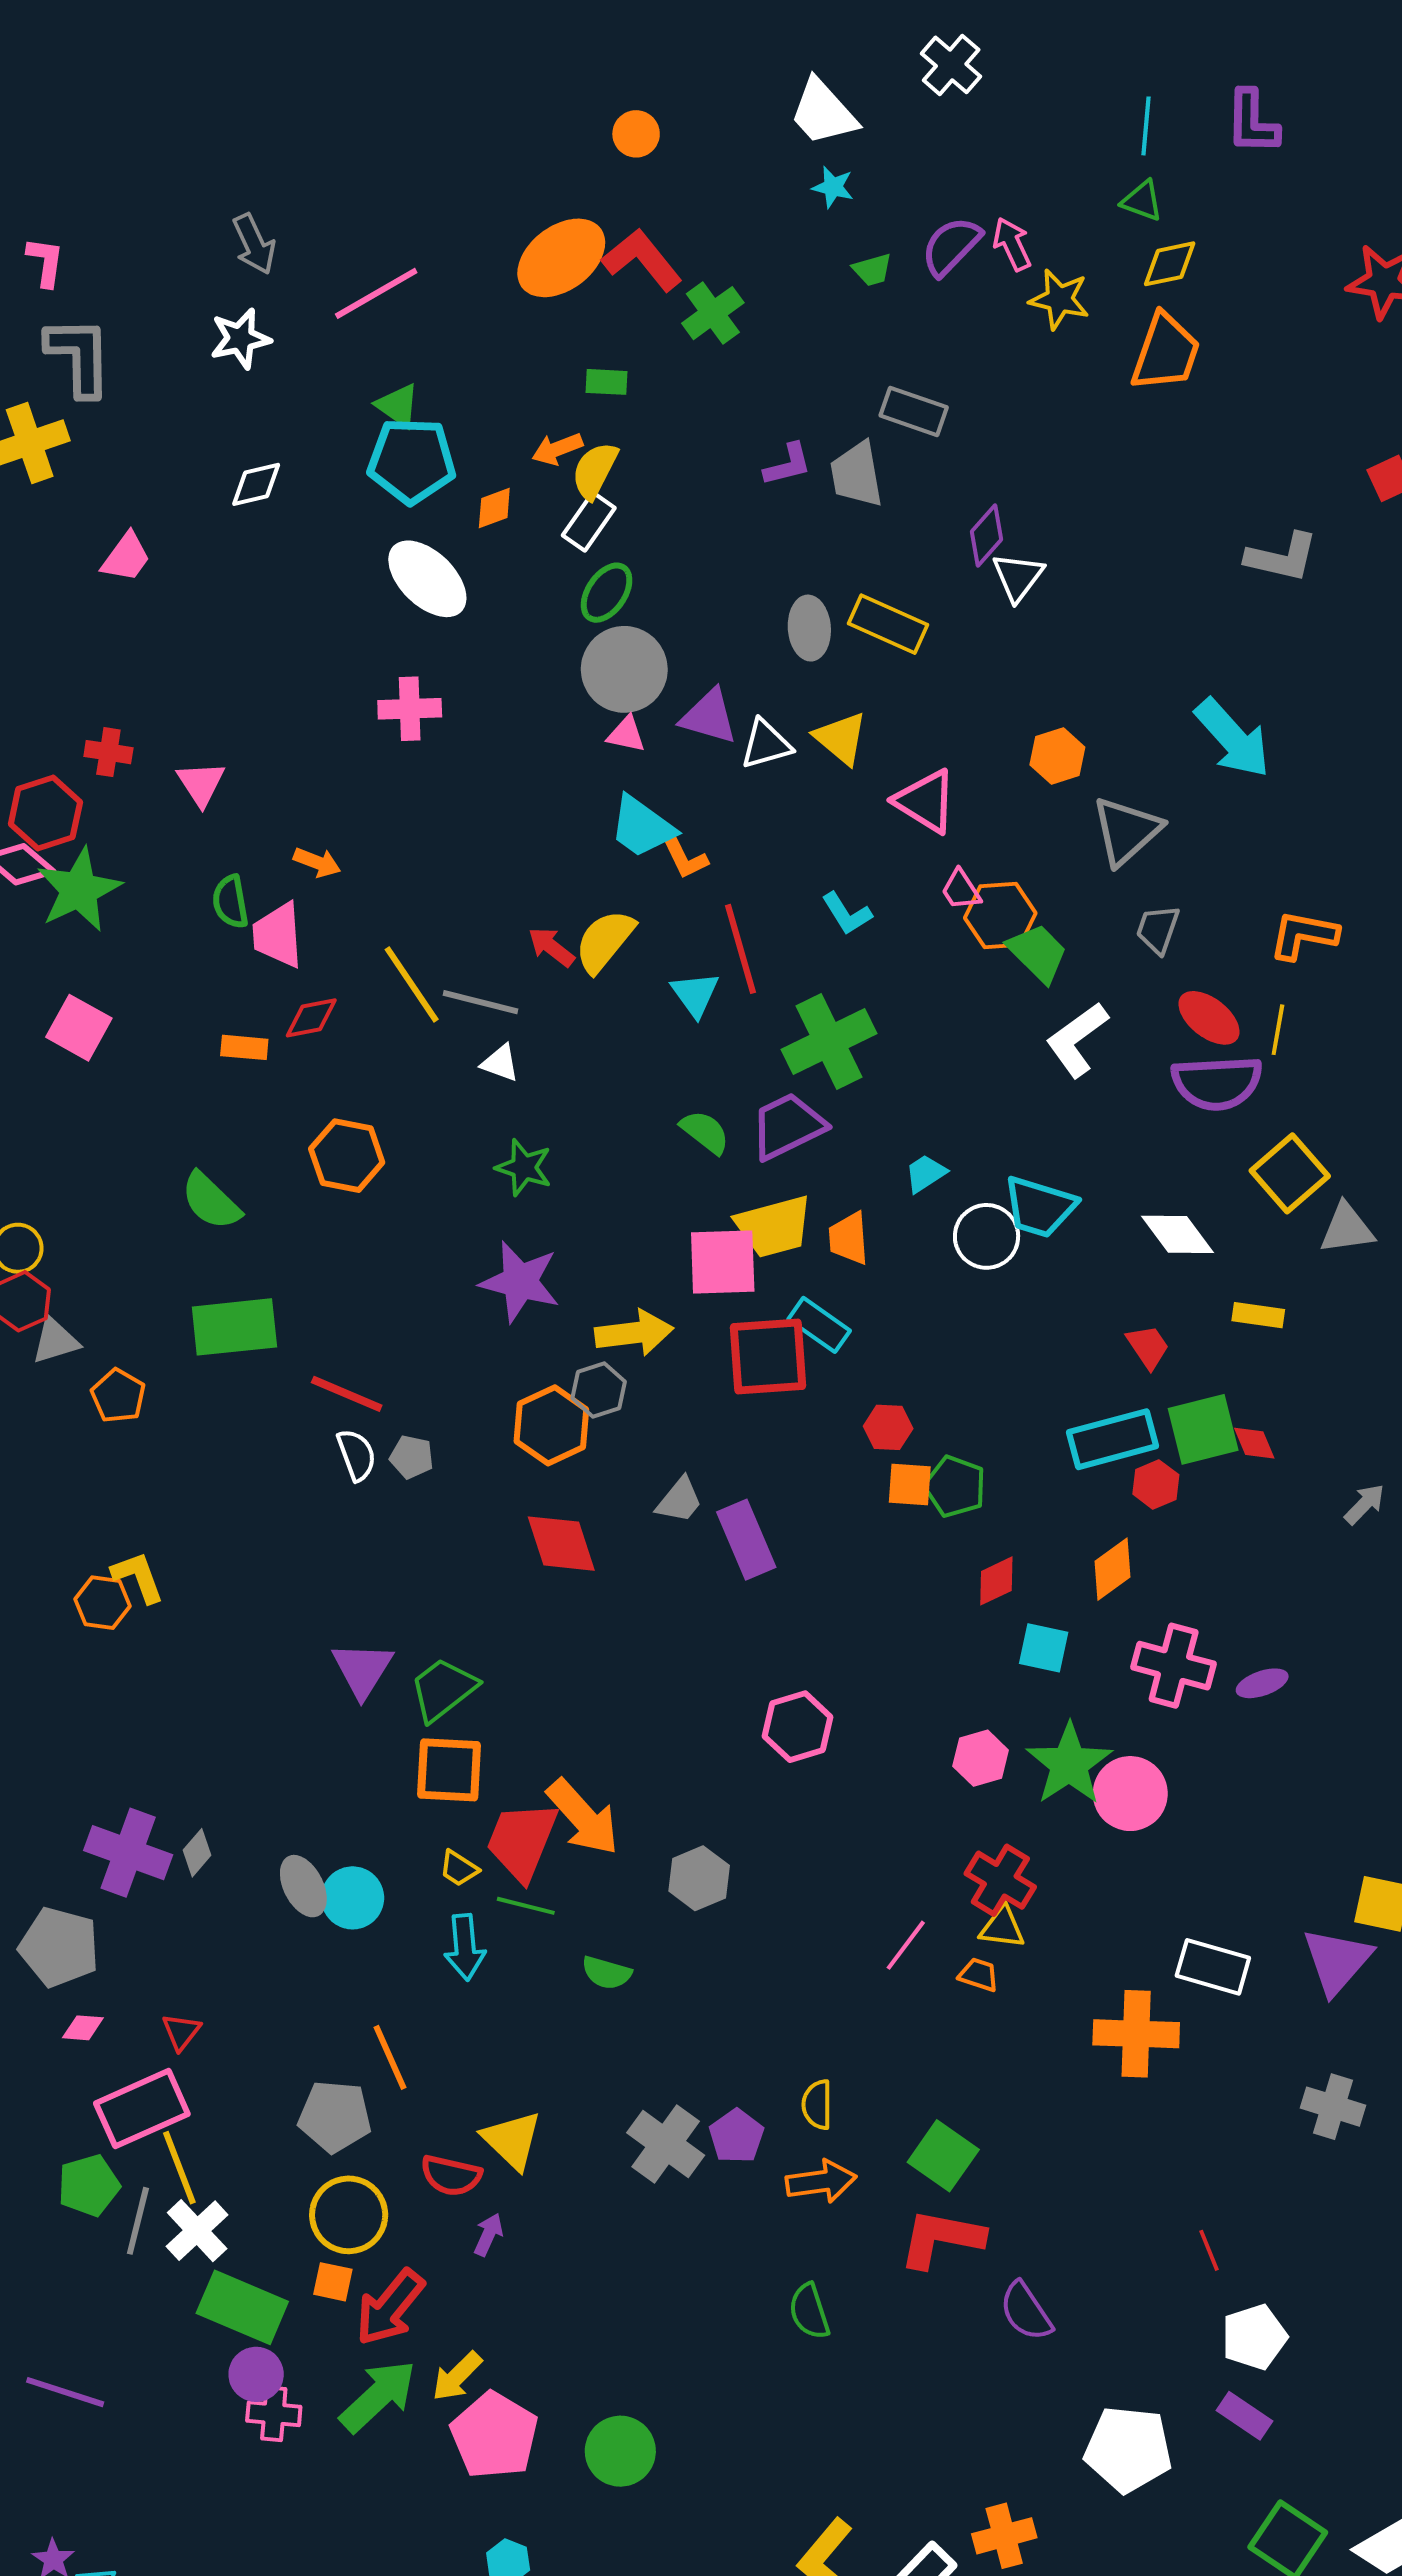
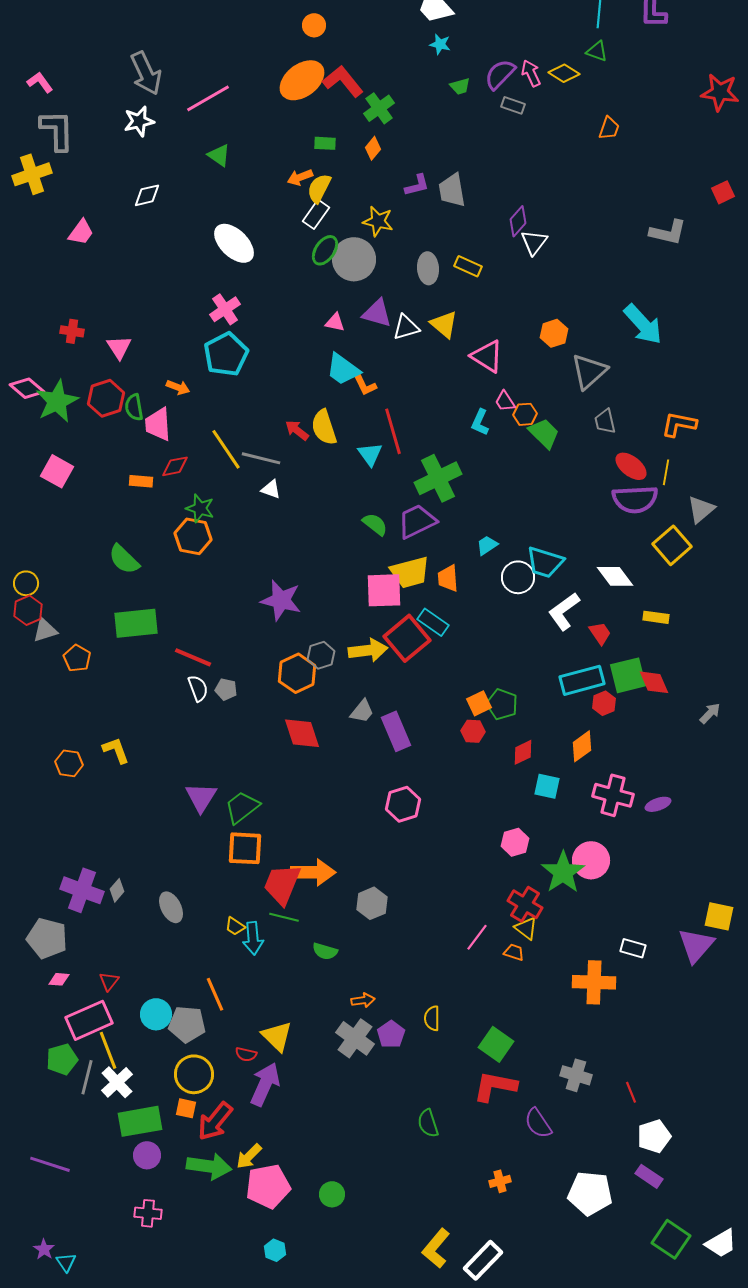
orange circle: (636, 134) -> (314, 25), moved
gray arrow: (254, 244) -> (146, 73), size x1.4
pink L-shape: (45, 262) -> (40, 82), turned -44
yellow diamond: (1170, 264) -> (564, 73), moved, turned 44
yellow star: (1059, 299) -> (378, 221), moved
orange trapezoid: (1166, 352) -> (609, 128), size x0.6
gray rectangle: (914, 411) -> (513, 105), moved, size x0.7
cyan pentagon: (412, 461) -> (226, 354), moved, turned -30
orange diamond: (494, 508) -> (373, 148), moved, turned -30
yellow rectangle: (888, 624) -> (468, 266), size x0.7
gray circle: (624, 669) -> (354, 259), moved
pink cross: (410, 709) -> (225, 309), turned -32
red hexagon: (45, 813) -> (106, 398), moved
cyan L-shape: (847, 914) -> (480, 422), moved, turned 56
orange hexagon: (1000, 915) -> (525, 414), size x0.7
gray trapezoid: (1158, 929) -> (605, 421), turned -32
yellow semicircle: (605, 941) -> (324, 427), turned -57
white L-shape: (1077, 1040) -> (564, 611), moved
green star: (524, 1167) -> (200, 508), moved
gray triangle: (1347, 1229) -> (701, 509), moved, turned -32
yellow arrow: (634, 1333) -> (368, 650), moved
red square: (768, 1356) -> (407, 638), turned -36
red hexagon: (888, 1427) -> (473, 731), moved
red diamond: (1254, 1443) -> (654, 682), size x1.4
orange square: (910, 1484) -> (479, 703), turned -30
yellow L-shape: (138, 1577) -> (116, 750), moved
pink hexagon: (798, 1727) -> (403, 804), moved
green star: (1069, 1764) -> (563, 872), moved
orange arrow: (583, 1817) -> (313, 872), turned -48
yellow trapezoid: (459, 1868) -> (235, 926), moved
cyan circle: (353, 1898) -> (156, 1014), moved
yellow triangle: (1002, 1927) -> (526, 928), turned 30
white rectangle: (1213, 1967) -> (633, 948), size x0.7
gray cross: (1333, 2107) -> (576, 1075), moved
red semicircle: (451, 2176) -> (246, 1054), size x0.7
orange arrow: (821, 2181) -> (363, 1000), moved, size x0.7
purple arrow: (488, 2235) -> (265, 1084), size x2.0
green rectangle: (242, 2307) -> (140, 1121), turned -33
green arrow: (378, 2396) -> (209, 1166), turned 51
pink cross: (274, 2414) -> (148, 1213), moved
pink pentagon: (494, 2435) -> (268, 1186), turned 30
green circle: (620, 2451) -> (332, 1194), size x0.7
orange cross: (1004, 2536) -> (500, 1181), moved, size x0.7

